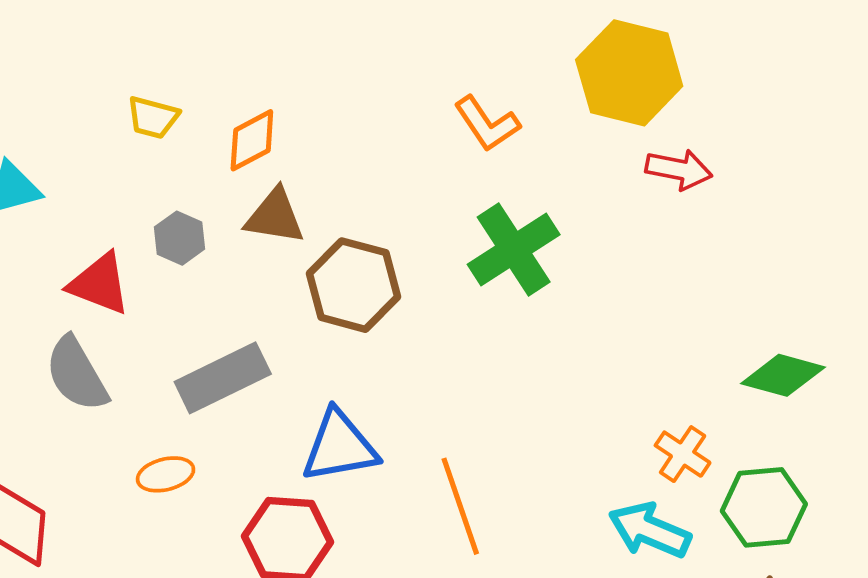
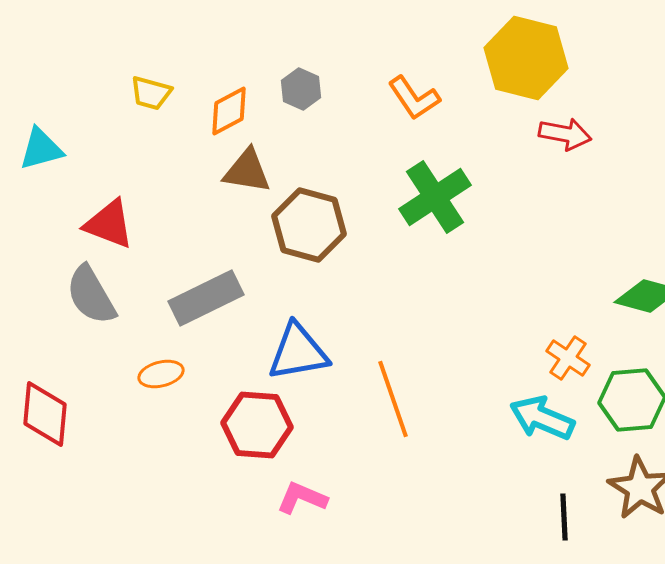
gray hexagon: (179, 238) -> (301, 89), moved

